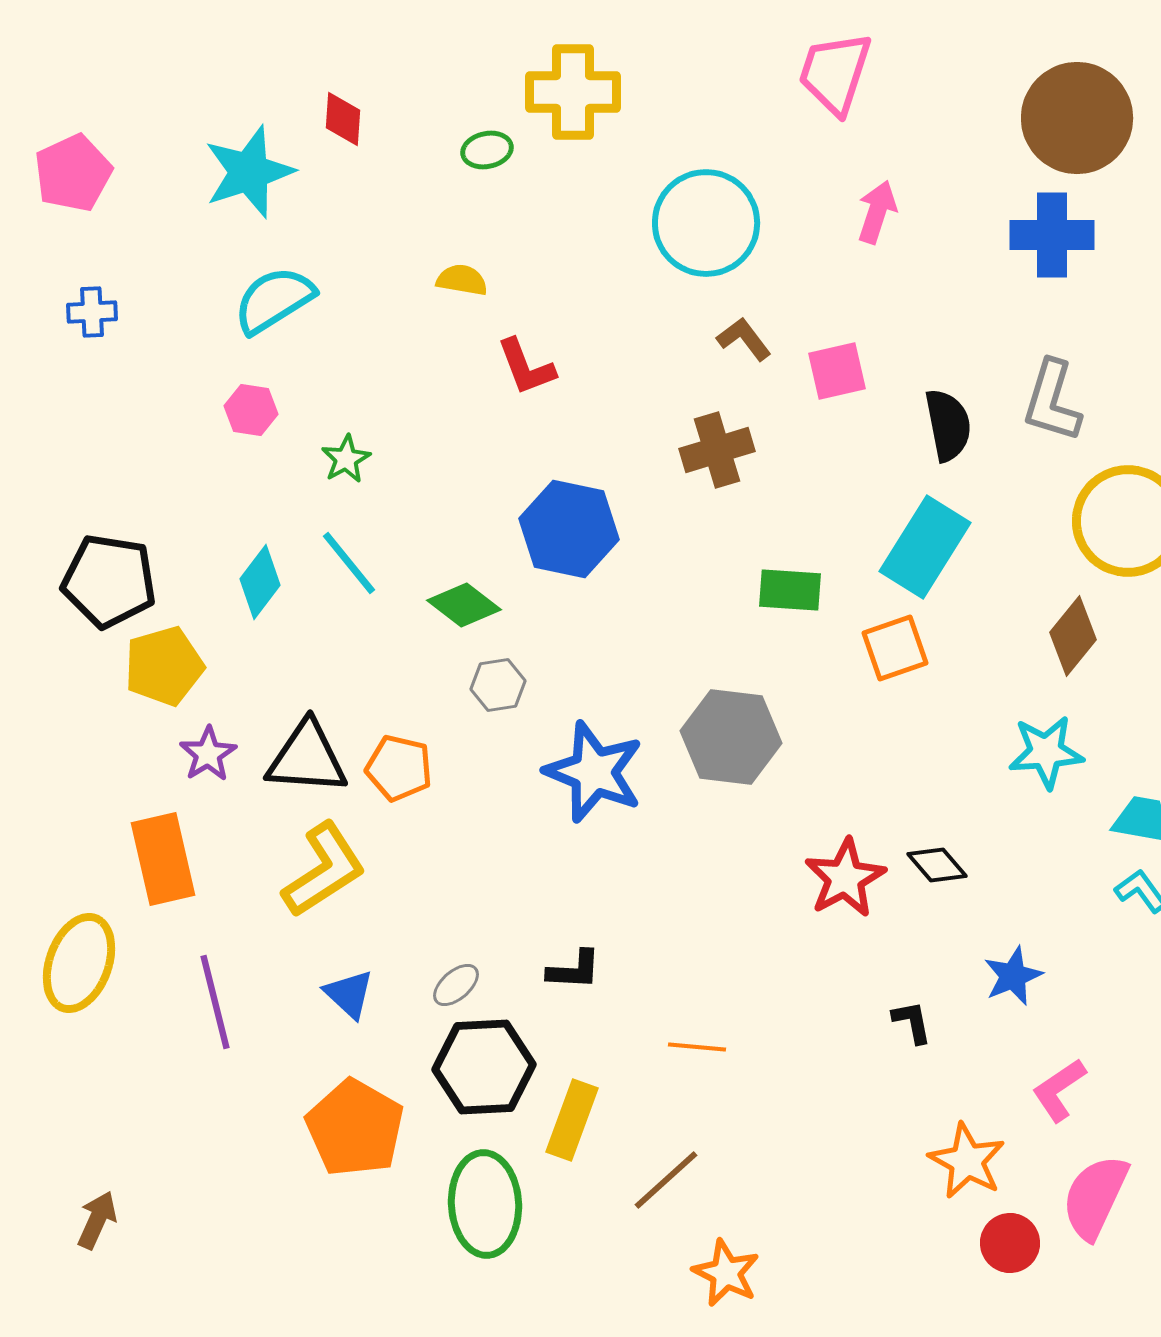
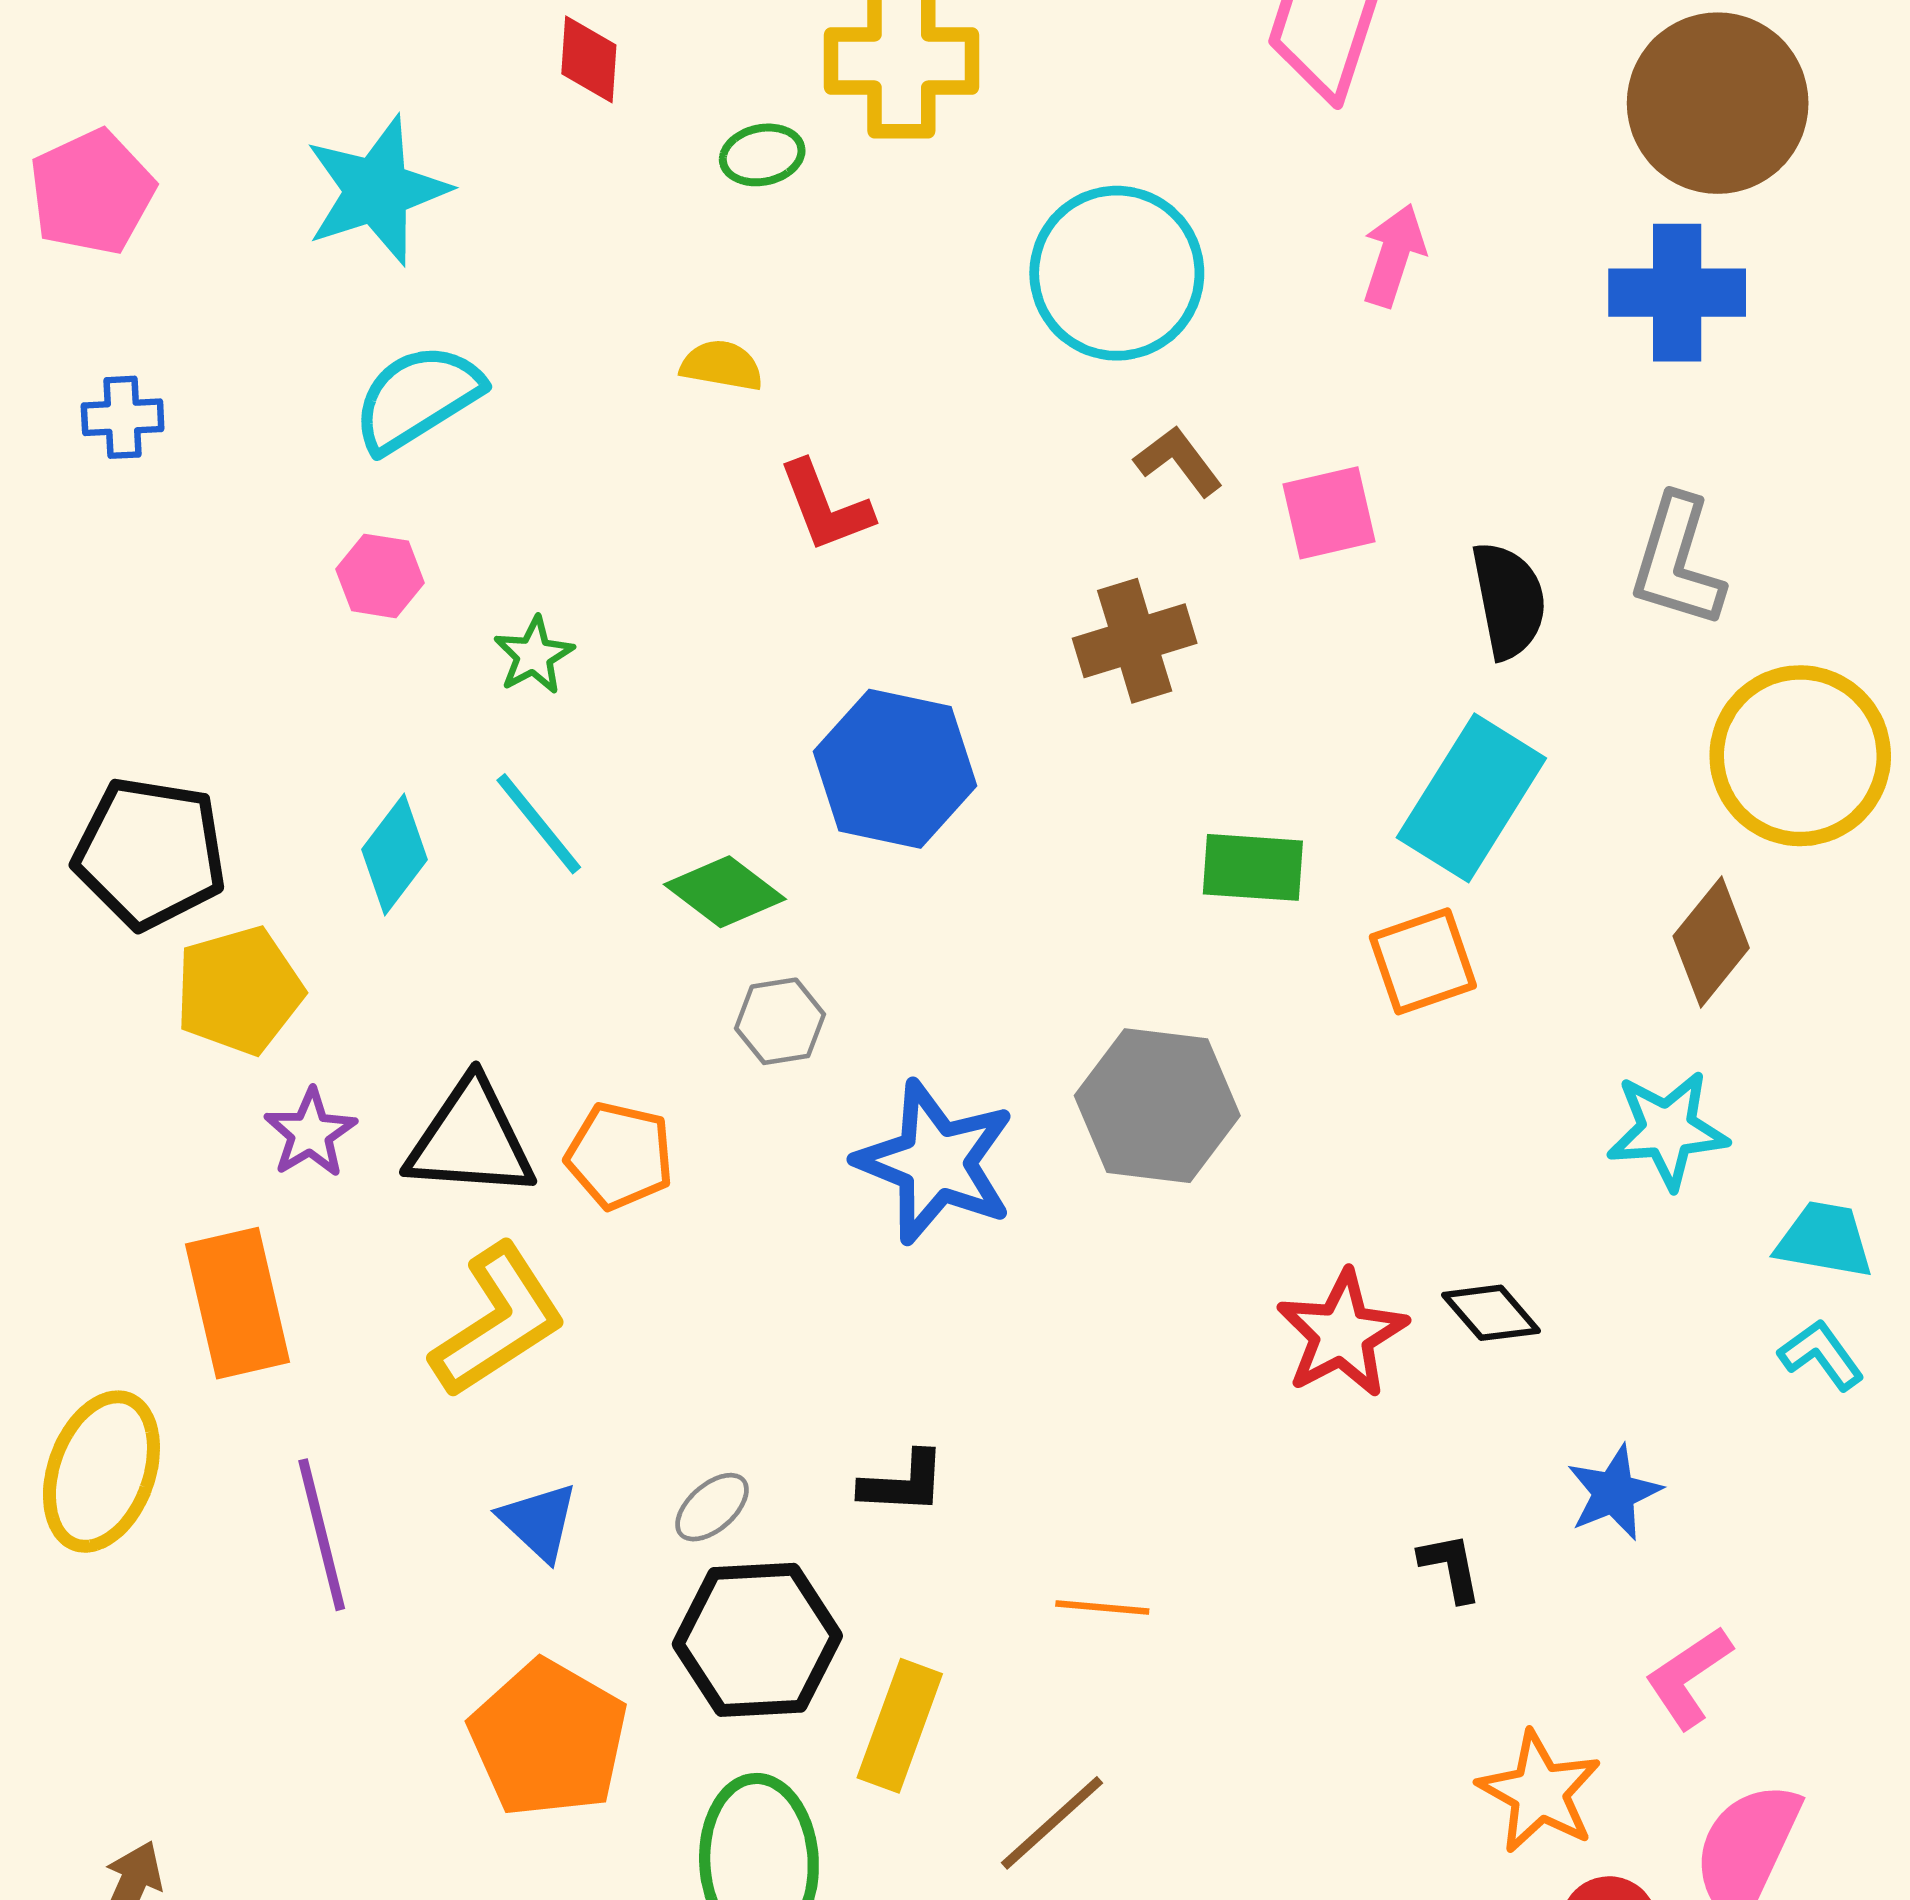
red diamond: (343, 119) -> (589, 59), moved

